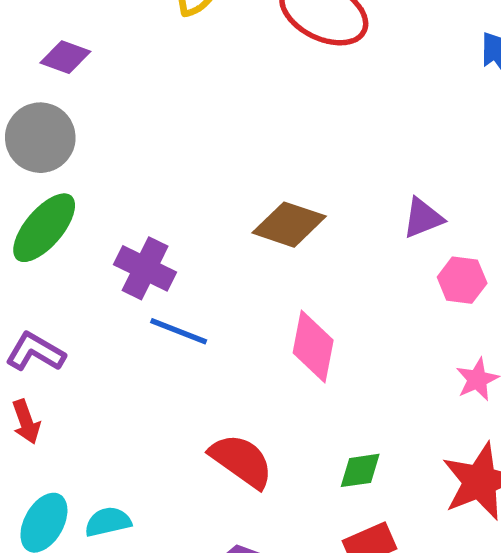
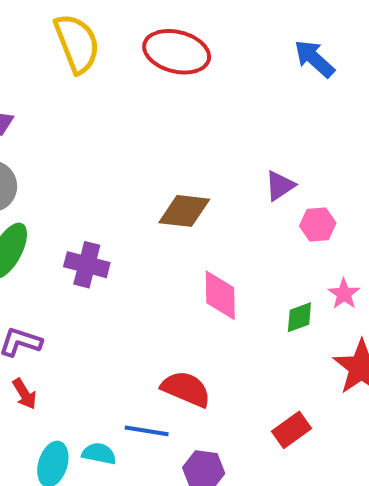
blue line: (179, 331) -> (147, 431), moved
green diamond: (360, 470) -> (299, 317), moved
cyan semicircle: (108, 522) -> (99, 454), turned 36

